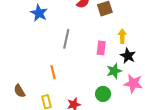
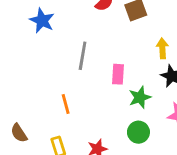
pink rectangle: (101, 48) -> (118, 74), moved
green star: (114, 71) -> (140, 97), moved

